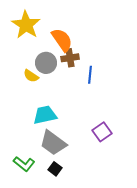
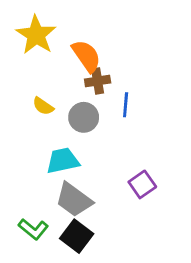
gray circle: (46, 63) -> (84, 117), moved
black square: (55, 169) -> (77, 236), size x1.6

